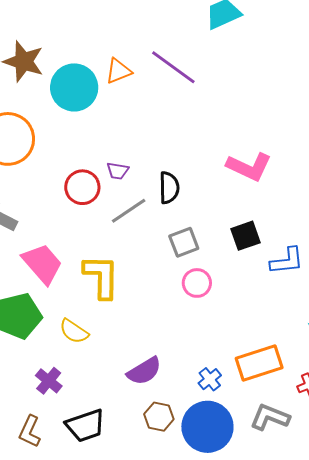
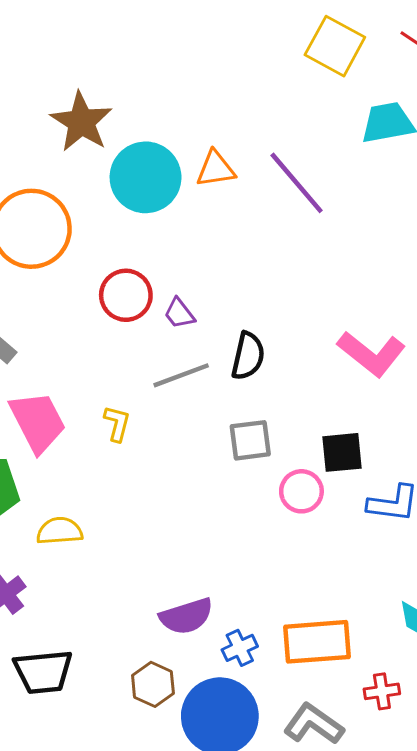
purple trapezoid: (118, 171) -> (179, 313), turned 30
red circle: (82, 187) -> (126, 295), moved
yellow L-shape: (101, 277) -> (117, 423), moved, size x0.5
pink circle: (197, 283) -> (301, 491), moved
yellow semicircle: (74, 331) -> (60, 531), turned 128
purple semicircle: (144, 371) -> (186, 616), moved

